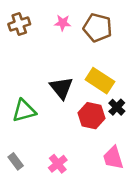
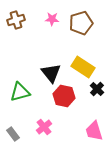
brown pentagon: (98, 28) -> (81, 23), turned -30
red hexagon: (92, 116) -> (64, 96), moved
pink cross: (58, 164) -> (44, 127), moved

